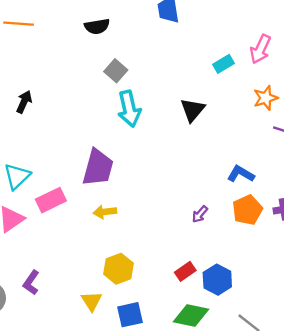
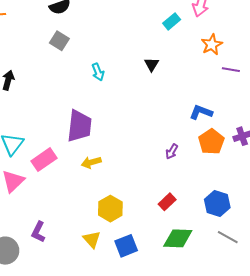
gray square: (116, 71) -> (59, 41), moved
cyan arrow: (129, 109) -> (98, 72), size x0.6
black triangle: (193, 110) -> (152, 64), size x0.7
blue hexagon: (217, 280) -> (217, 203), moved

